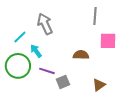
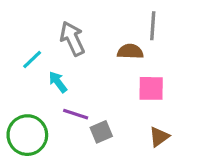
pink square: (108, 41) -> (151, 88), moved
brown semicircle: (81, 55) -> (130, 51), moved
green circle: (18, 66) -> (27, 135), moved

